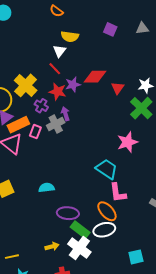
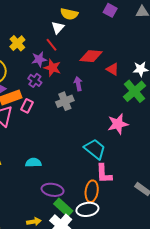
yellow cross: (26, 85) -> (17, 43), moved, size x0.7
purple star: (73, 85) -> (39, 59), moved
red triangle: (118, 88) -> (113, 69), turned -40
purple arrow: (65, 114) -> (78, 84), moved
gray cross: (56, 124) -> (65, 101), moved
orange ellipse: (107, 211) -> (92, 191), turned 45

